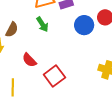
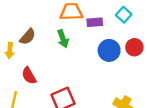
red semicircle: (29, 60) -> (29, 76), moved

